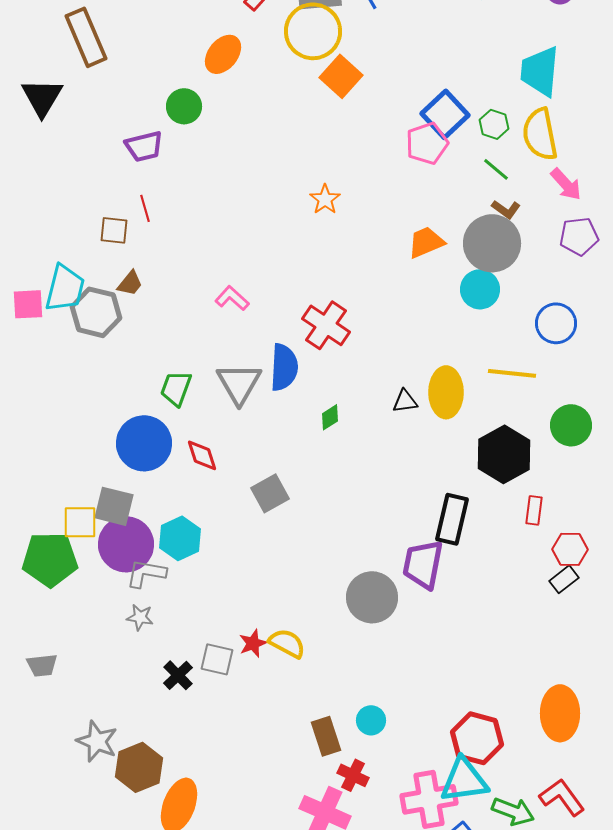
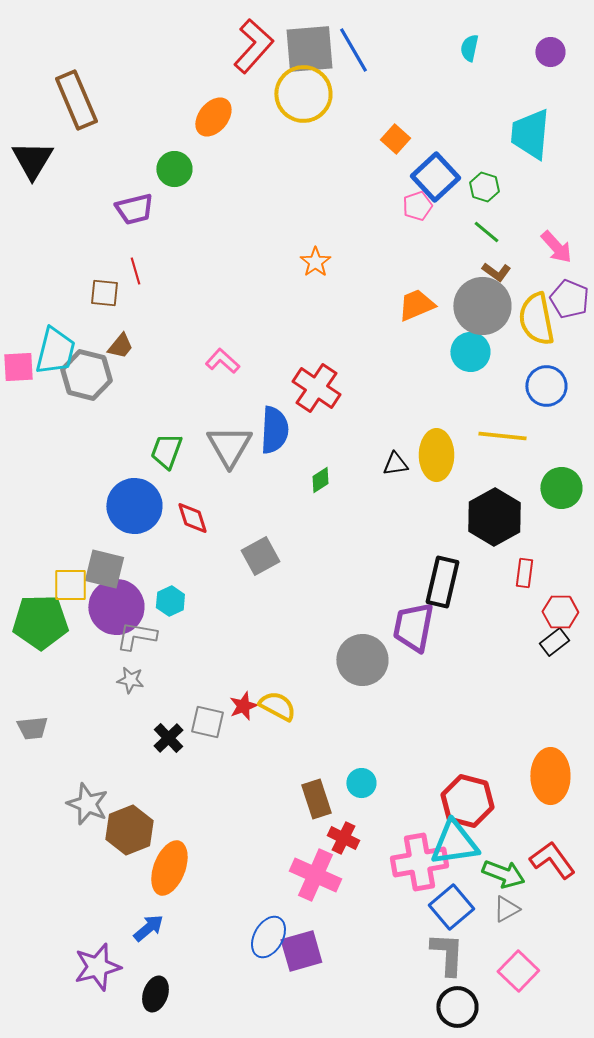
orange square: (341, 76) -> (395, 139), moved, size x0.7
yellow semicircle: (540, 134) -> (536, 319), moved
pink pentagon: (427, 143) -> (417, 206), size x0.7
purple pentagon: (579, 236) -> (569, 299), turned 30
cyan hexagon: (180, 538) -> (170, 601), size x0.7

